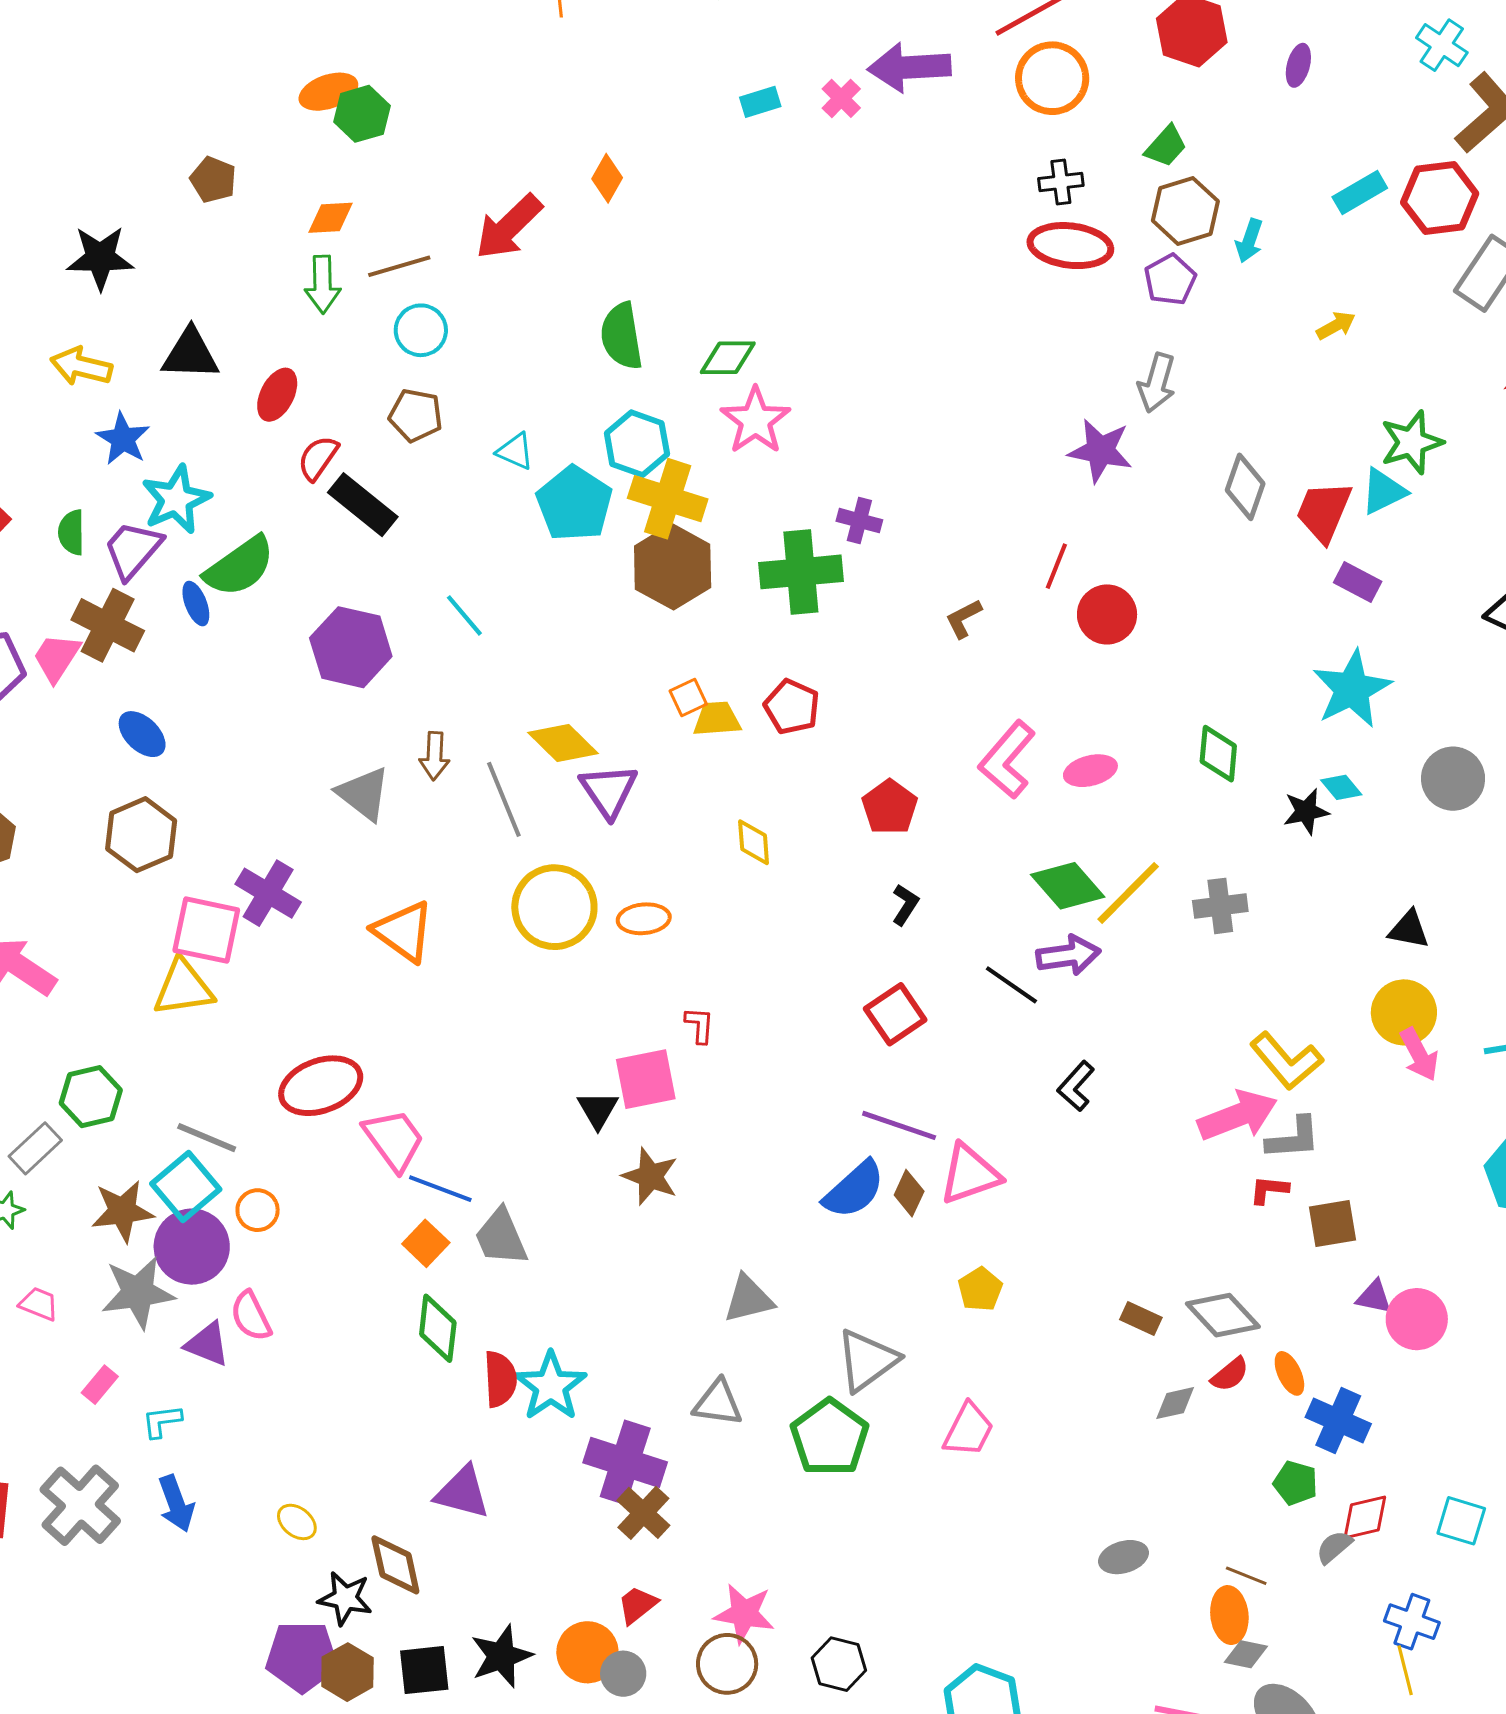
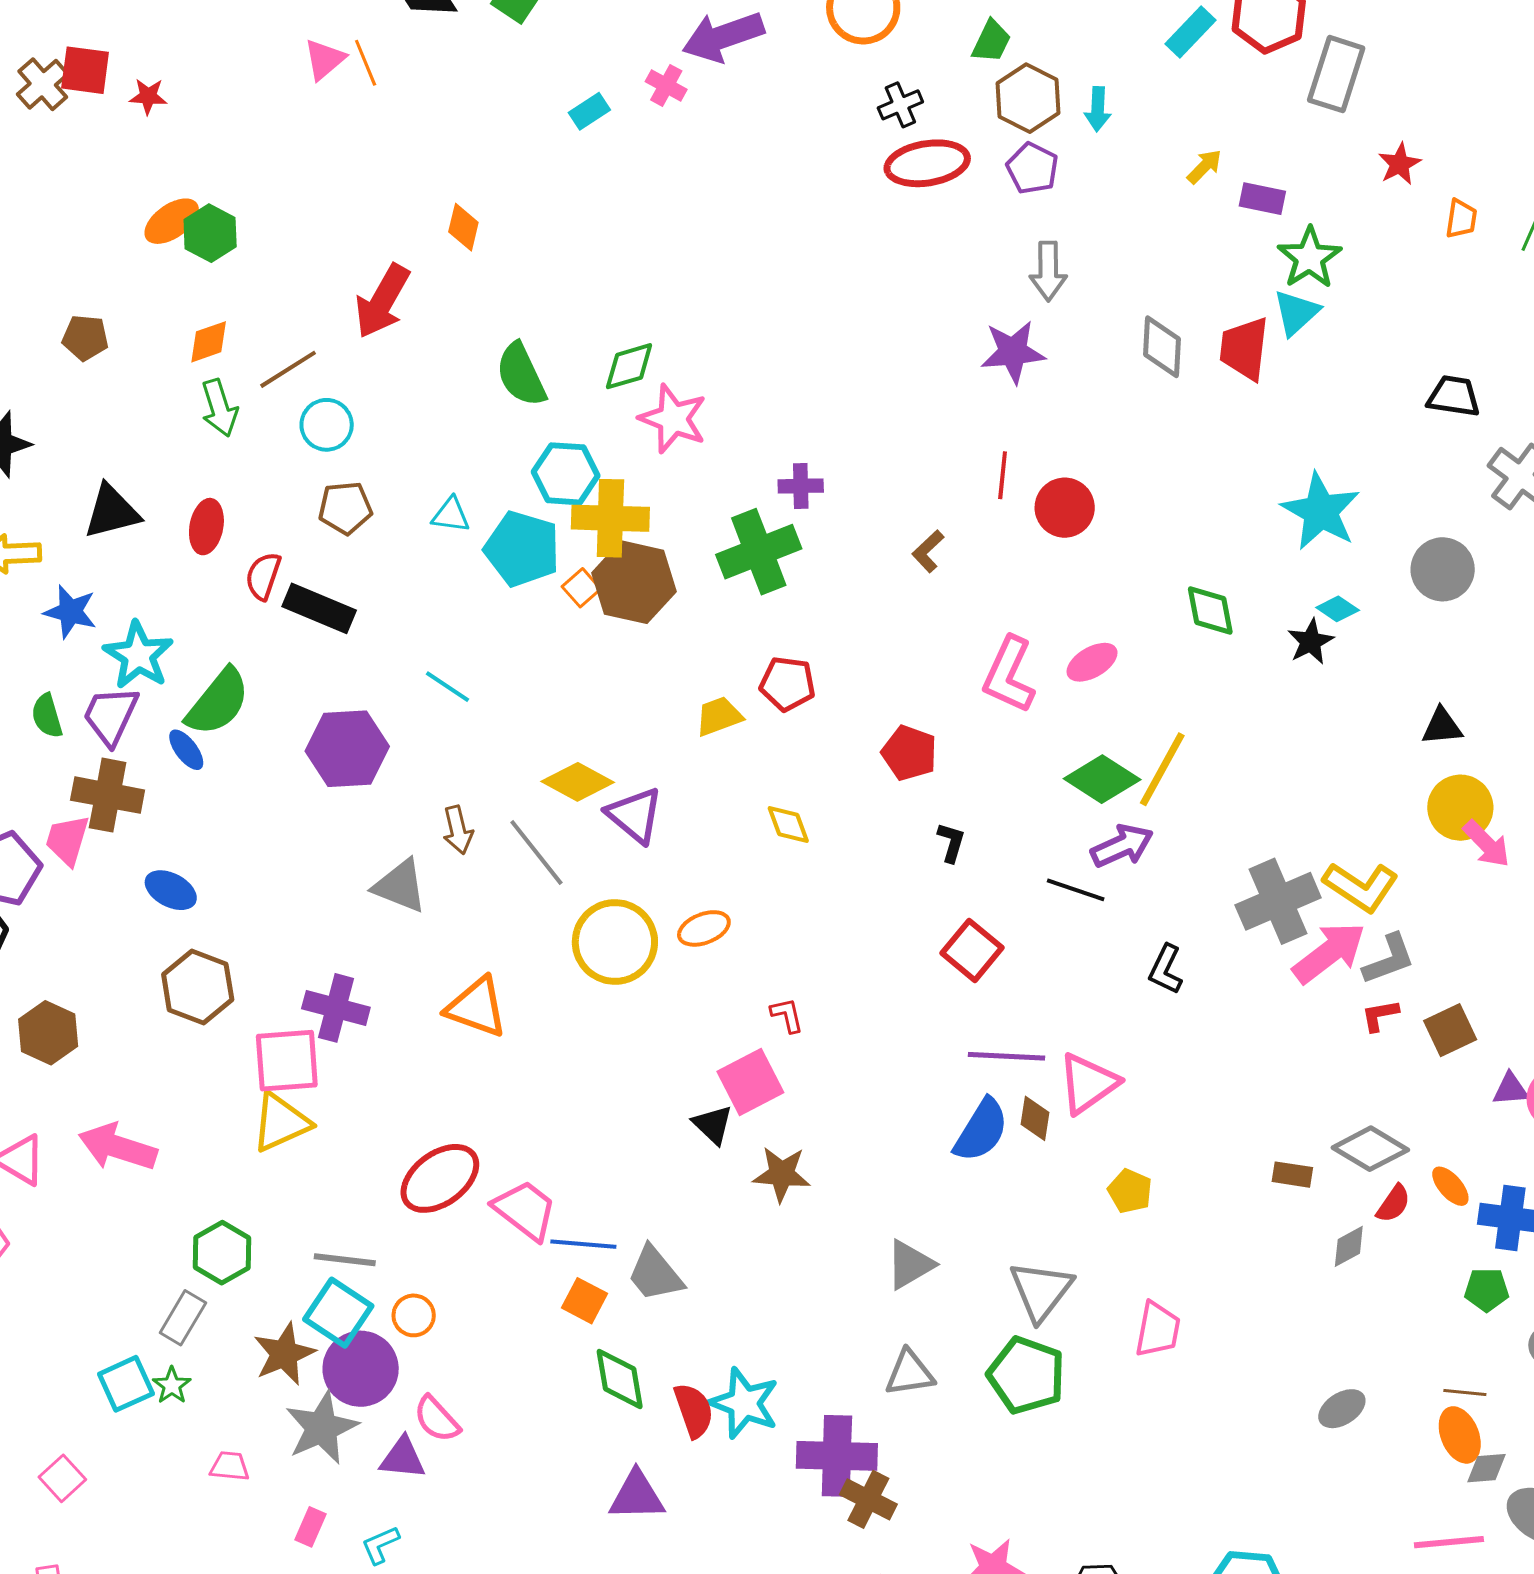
purple rectangle: (1358, 582) -> (1262, 199), moved
orange square: (688, 697) -> (581, 588), moved
gray cross: (1220, 906) -> (1278, 901), moved, size x1.5
purple triangle: (463, 1492) -> (637, 1496), moved

